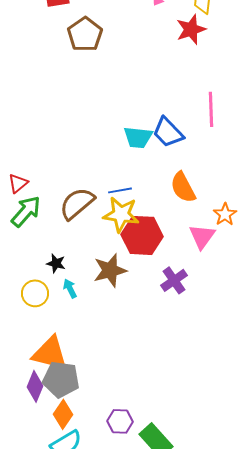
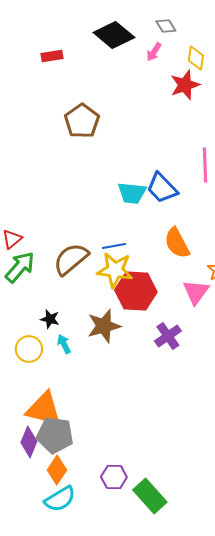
brown pentagon: (85, 34) -> (82, 121), moved

